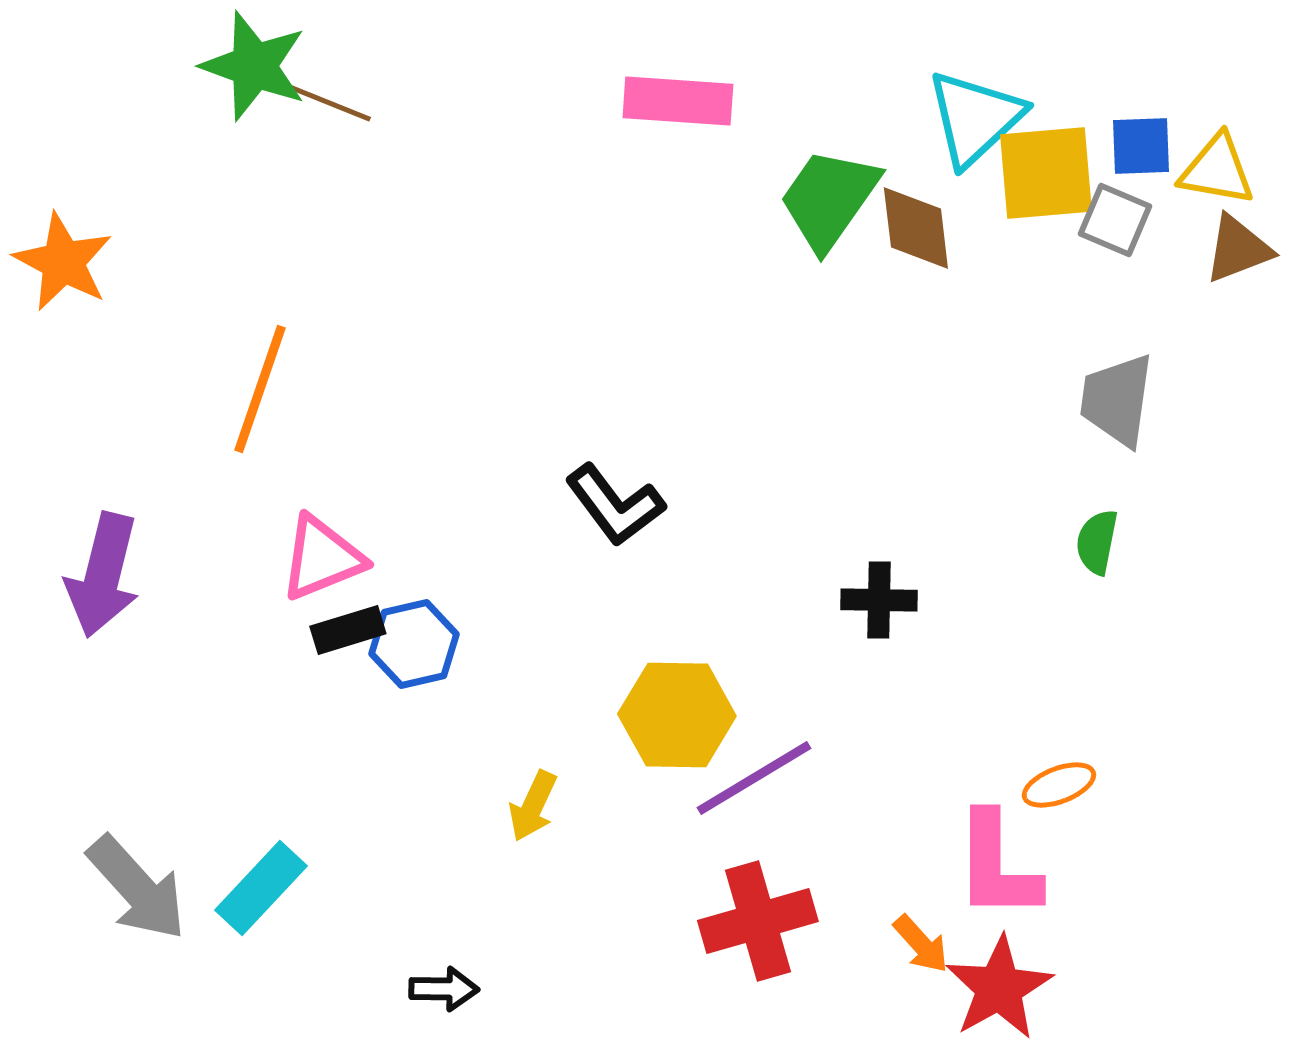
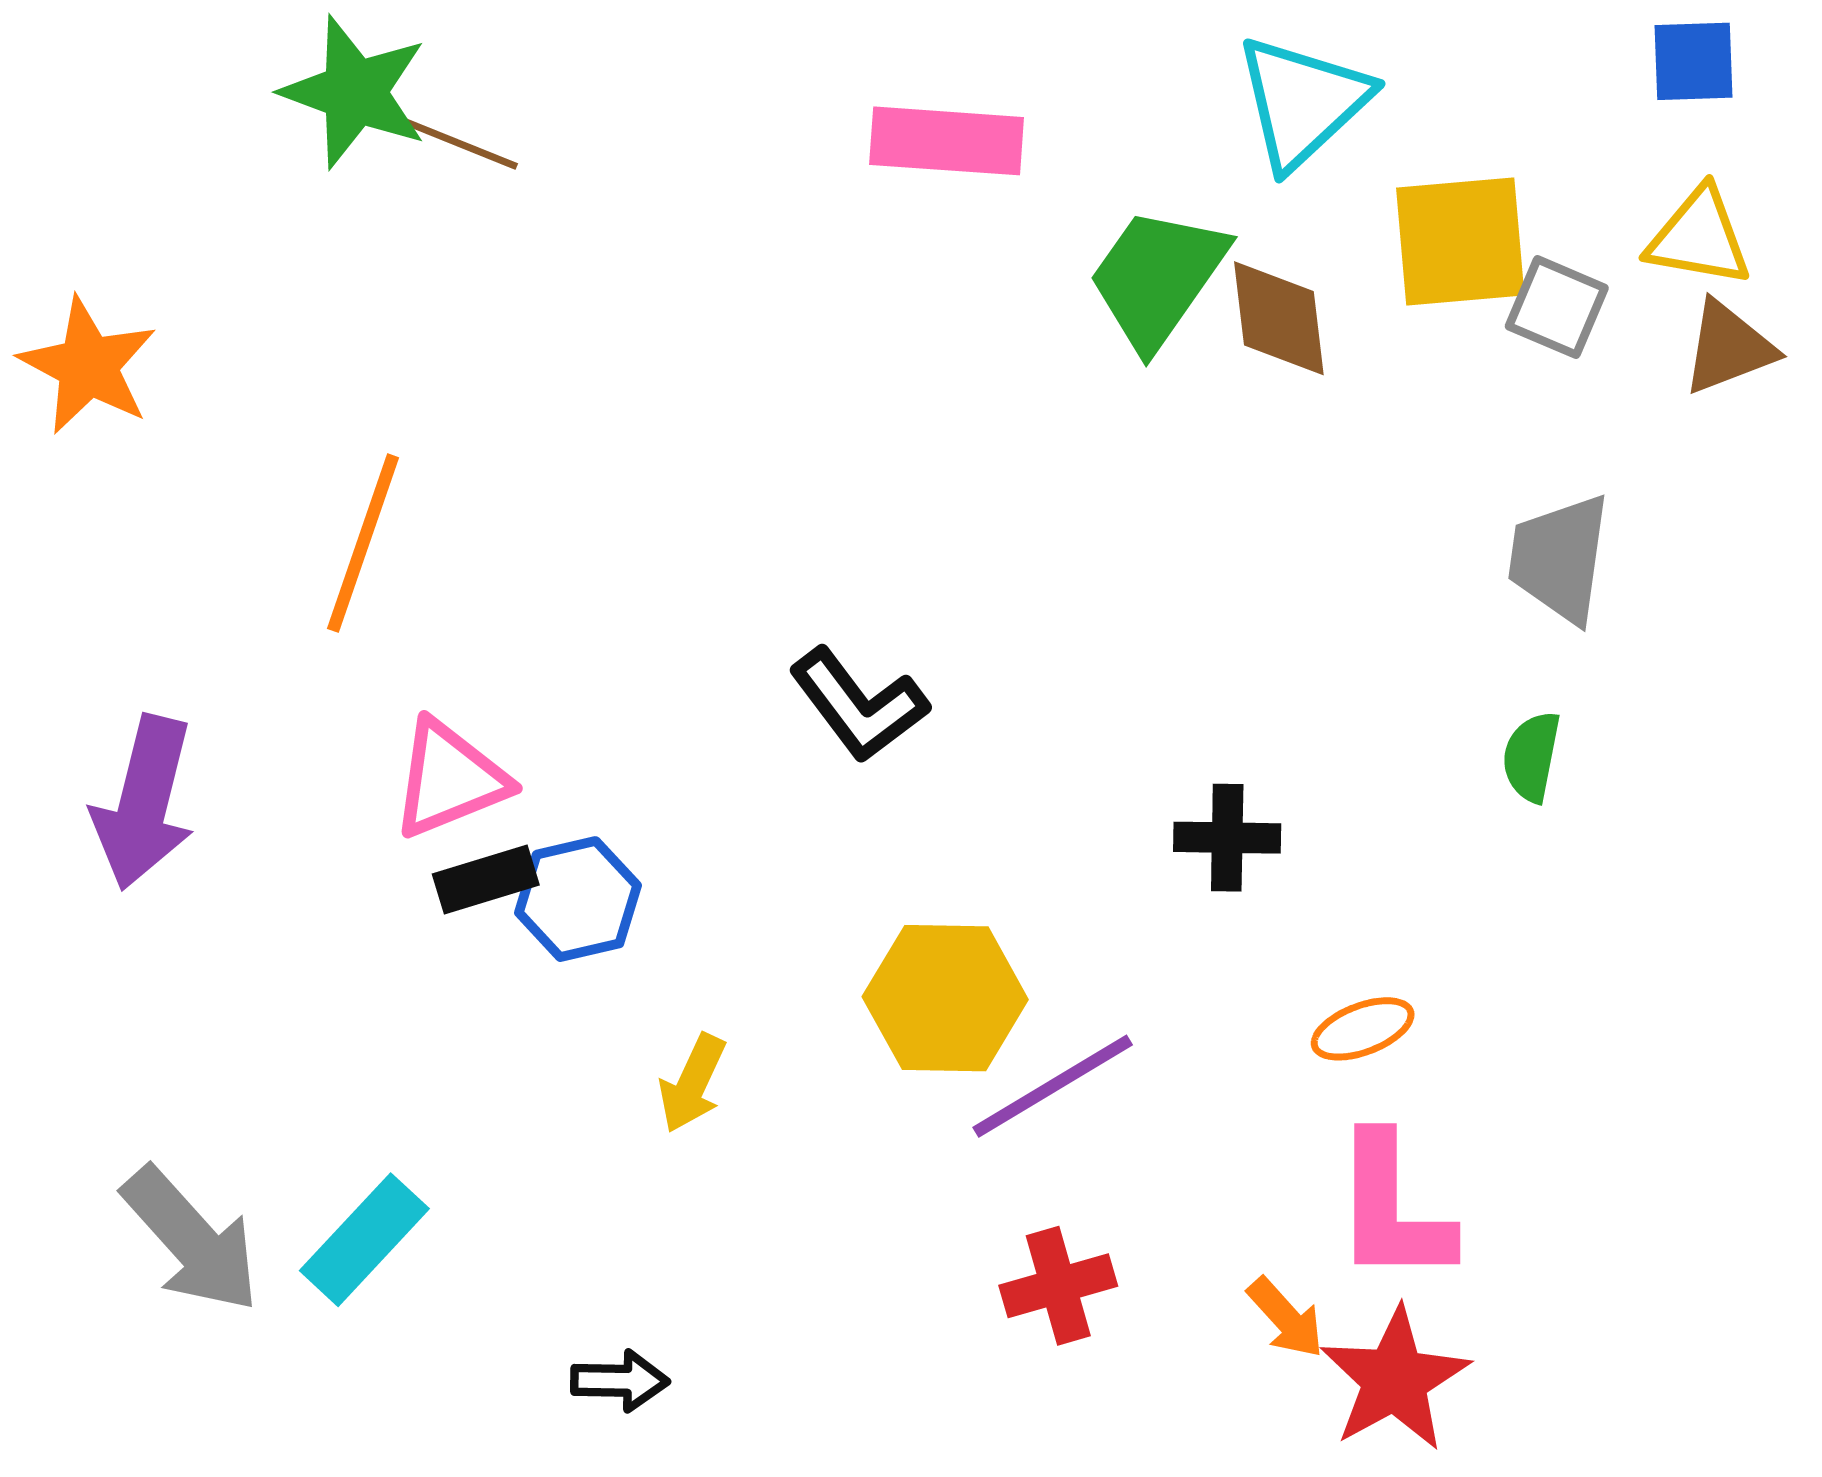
cyan triangle: (975, 118) -> (1303, 102), moved
blue square: (1141, 146) -> (1693, 61), moved
orange ellipse: (1059, 785) -> (1363, 1029), moved
yellow arrow: (533, 806) -> (692, 1083), moved
red cross: (758, 921) -> (1058, 1286), size x0.7

